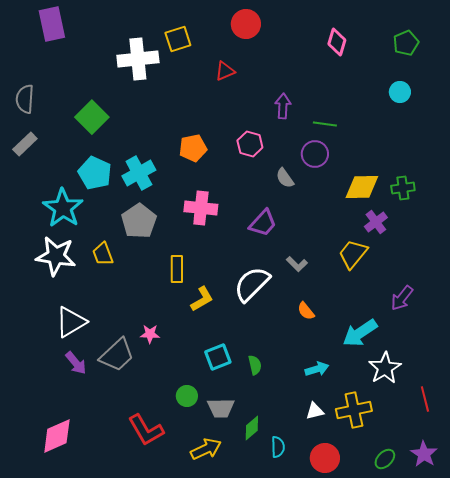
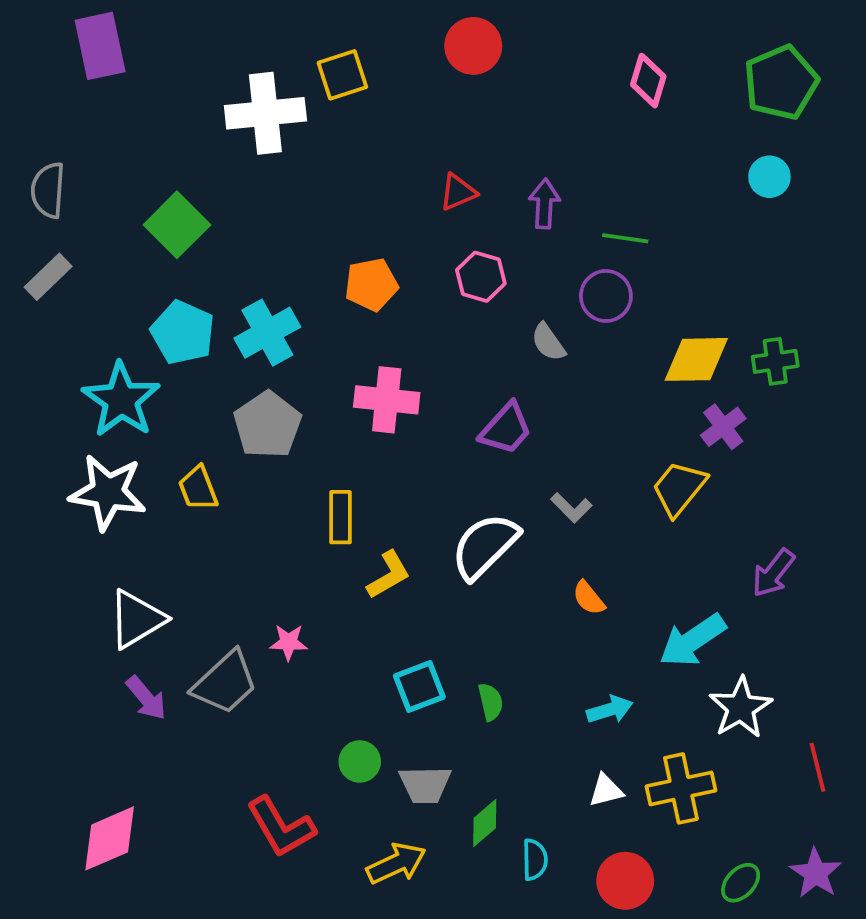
green pentagon: (406, 43) -> (781, 82), size x1.5
red triangle: (225, 71) -> (458, 192), moved

